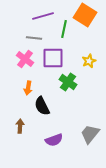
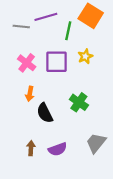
gray line: (34, 38) -> (21, 27), moved
yellow star: (89, 61) -> (85, 56), moved
green cross: (68, 82) -> (79, 102), moved
brown arrow: (20, 126) -> (31, 148), moved

